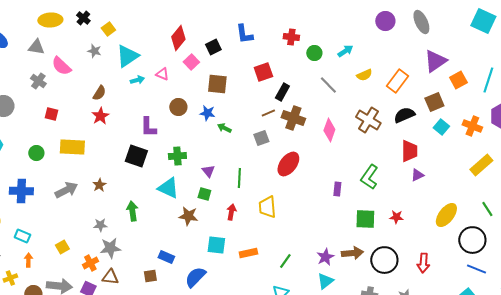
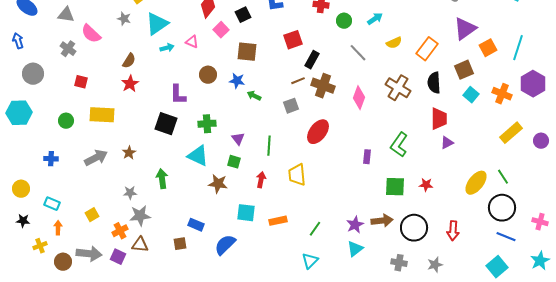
black semicircle: (404, 115) -> (434, 83), turned -70
blue cross: (21, 191) -> (51, 159), size x0.6
green line: (487, 209) -> (503, 177), moved

